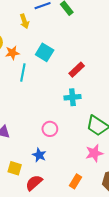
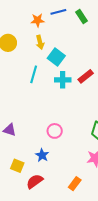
yellow arrow: (24, 21) -> (40, 42), moved
orange star: (12, 53) -> (38, 20), moved
cyan cross: (72, 97) -> (63, 80), moved

